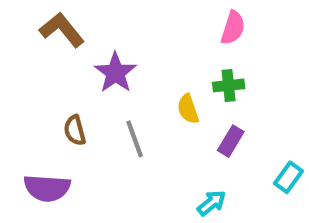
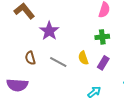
yellow semicircle: (188, 109) -> (83, 58), moved
gray line: (135, 139) -> (58, 62), turned -42

